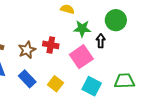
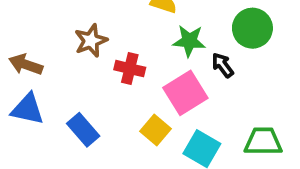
black arrow: (101, 41) -> (223, 65), turned -40
brown star: (27, 50) -> (91, 41), moved
yellow square: (55, 84) -> (156, 130), moved

